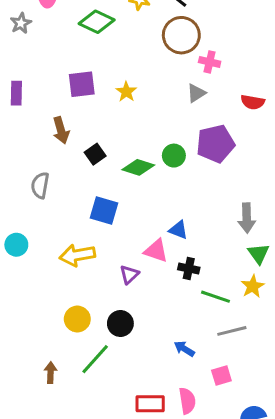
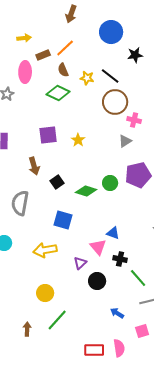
gray semicircle: (40, 185) -> (20, 203), size x1.4
pink triangle: (156, 251) -> (98, 247), turned 30
green line: (215, 297) -> (138, 278), turned 30
black circle: (120, 323) -> (97, 281), moved

